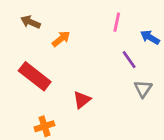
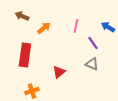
pink line: (117, 22) -> (76, 26), moved
red rectangle: (35, 76) -> (25, 55), turned 60
gray triangle: (143, 89) -> (92, 64), moved, turned -40

